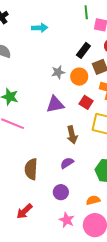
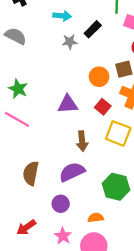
black rectangle: (83, 50) -> (93, 29), moved
gray star: (58, 72) -> (70, 42), moved
purple semicircle: (67, 163) -> (72, 172), size x1.6
red arrow: (24, 211) -> (26, 227), moved

